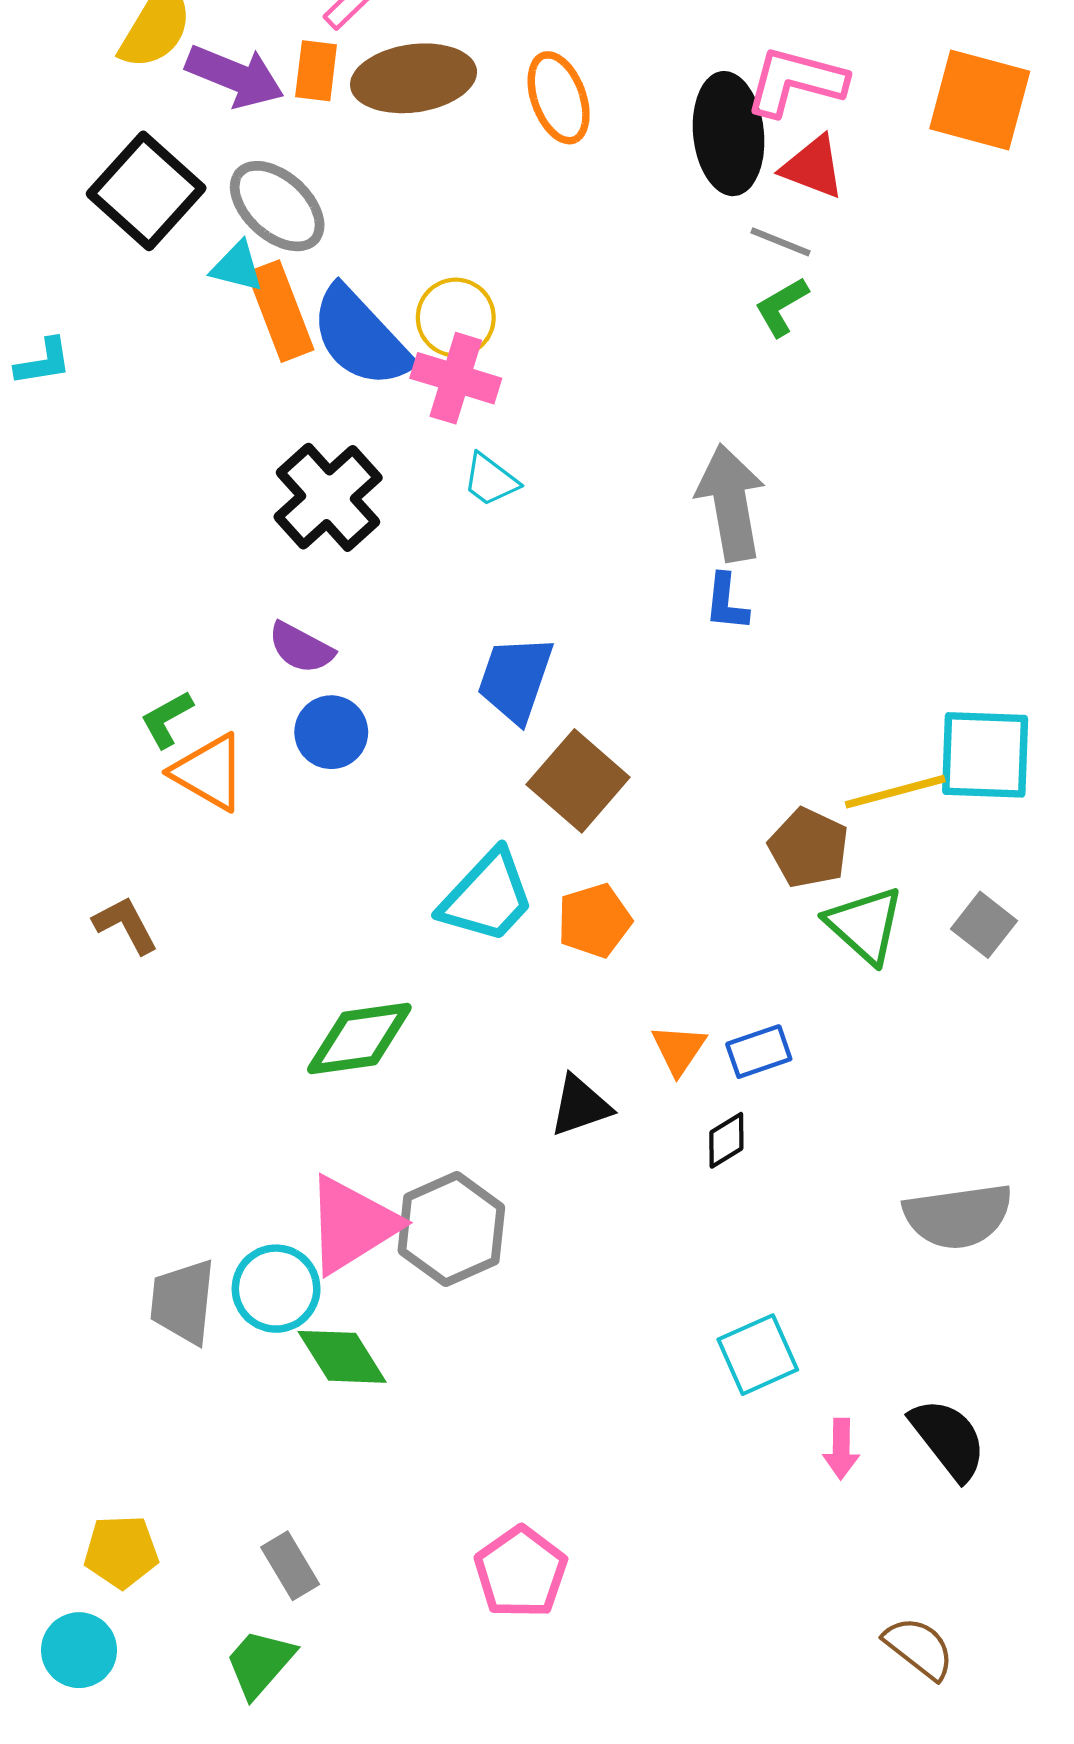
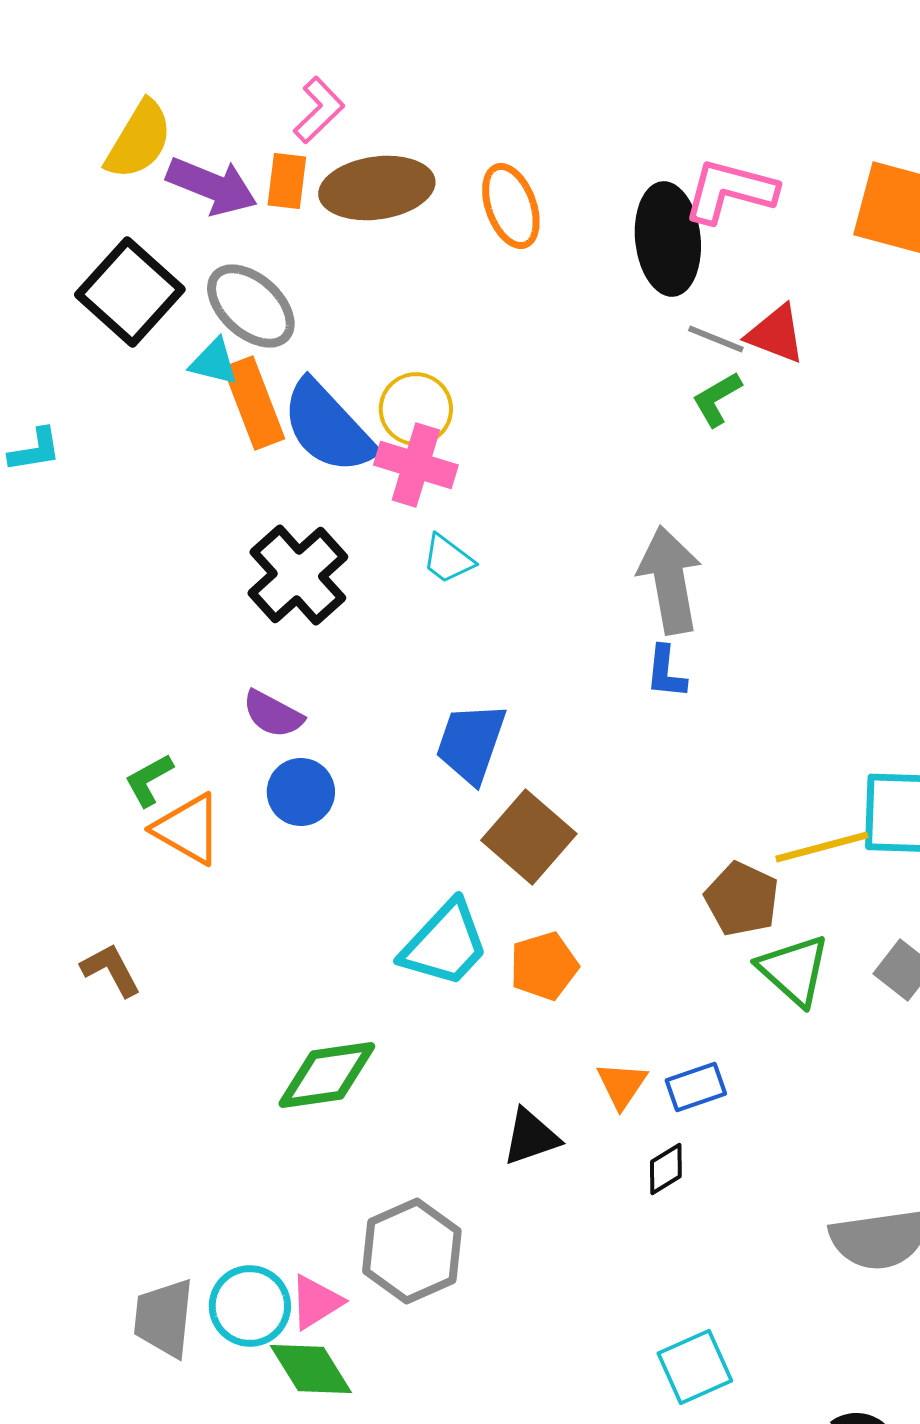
red triangle: (813, 167) -> (776, 334), moved
pink triangle: (352, 1225) -> (316, 1302), moved, size x0.6

